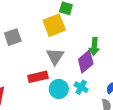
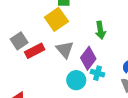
purple diamond: (86, 62) -> (88, 58), moved
red rectangle: (38, 77) -> (35, 51), moved

